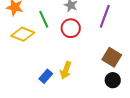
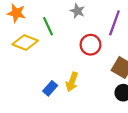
red circle: (71, 28) -> (91, 45), moved

